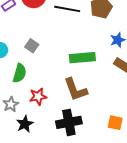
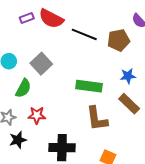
gray square: (32, 46) -> (41, 64), size x1.5
brown L-shape: (76, 90) -> (97, 119), moved

